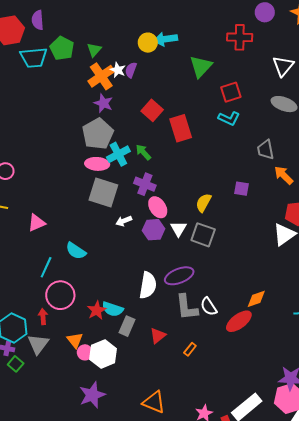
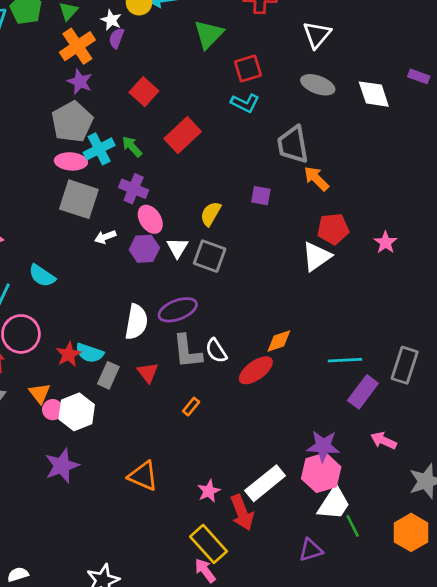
white star: (118, 70) -> (111, 20), moved
red rectangle: (181, 128) -> (183, 135), moved, turned 64
gray trapezoid: (266, 150) -> (293, 145), size x1.4
red triangle: (158, 336) -> (148, 373), moved, turned -30

